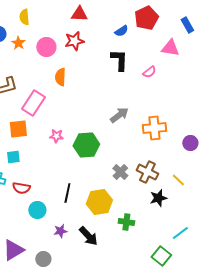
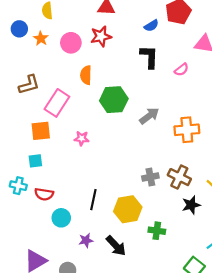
green hexagon: (86, 145) -> (114, 100), moved
gray cross: (120, 172) -> (150, 177), turned 35

